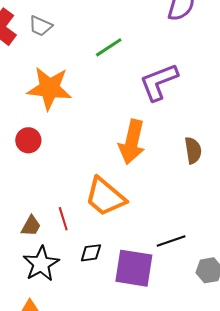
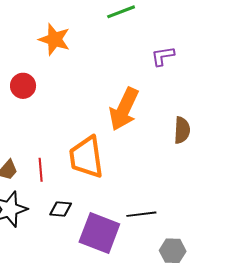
purple L-shape: (159, 82) -> (163, 56), size x0.6
orange star: (49, 88) -> (54, 39), size x0.7
orange trapezoid: (105, 197) -> (86, 157), turned 30

